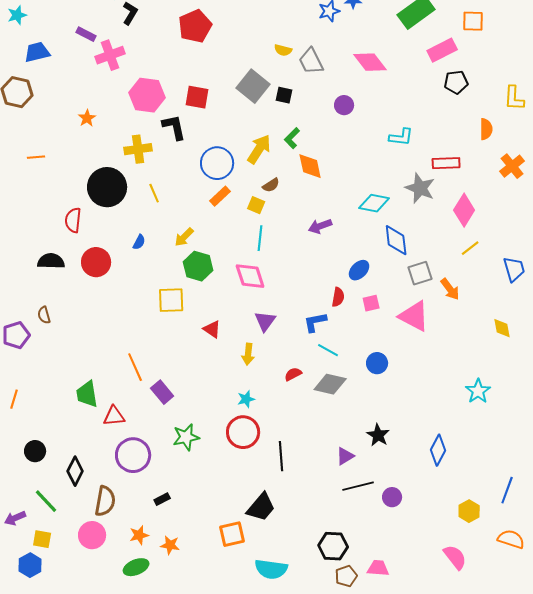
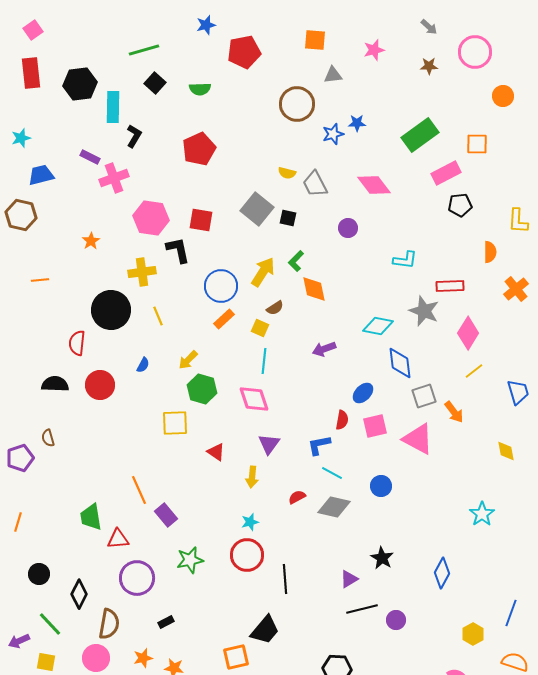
pink square: (371, 303) -> (375, 426), size x1.4

